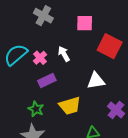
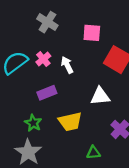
pink cross: (40, 58) -> (43, 59), moved

